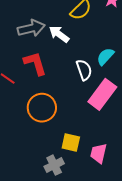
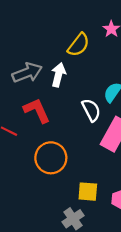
white arrow: (59, 34) -> (58, 75), turned 75

